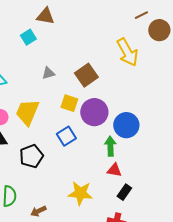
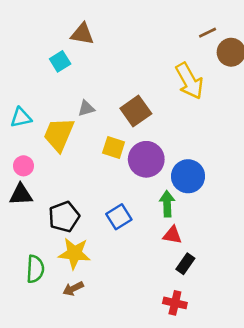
yellow trapezoid: (27, 112) -> (59, 134), moved
blue square: (66, 136) -> (119, 217), moved
yellow star: (80, 193) -> (74, 253), moved

